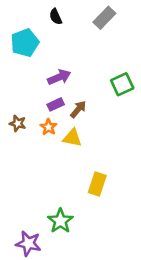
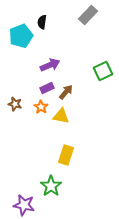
black semicircle: (56, 17) -> (42, 22), moved, turned 32
yellow rectangle: (97, 184) -> (66, 155), moved

